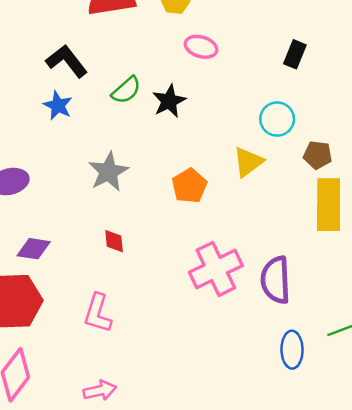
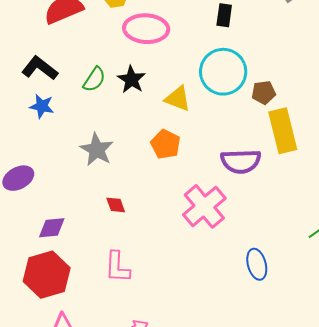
pink ellipse: (201, 47) -> (146, 29), size x1.6
cyan circle: (277, 119) -> (223, 72), size x1.6
yellow triangle: (248, 162) -> (178, 99), moved, turned -48
purple semicircle: (276, 280) -> (241, 161), moved, turned -75
blue ellipse: (292, 350) -> (257, 264), moved

